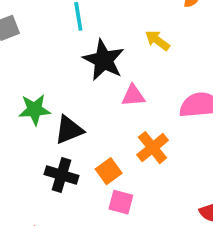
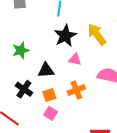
yellow arrow: (157, 40) -> (97, 34), size x1.6
green star: (35, 110) -> (21, 50), turned -30
black triangle: (69, 130) -> (46, 70), moved

